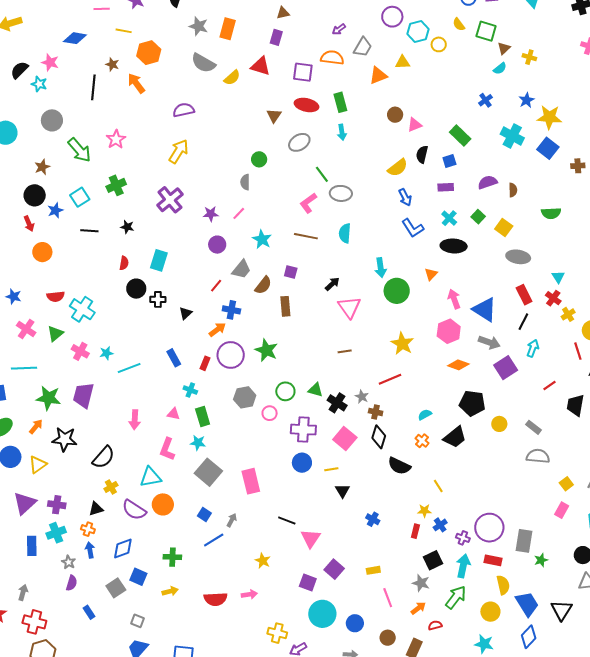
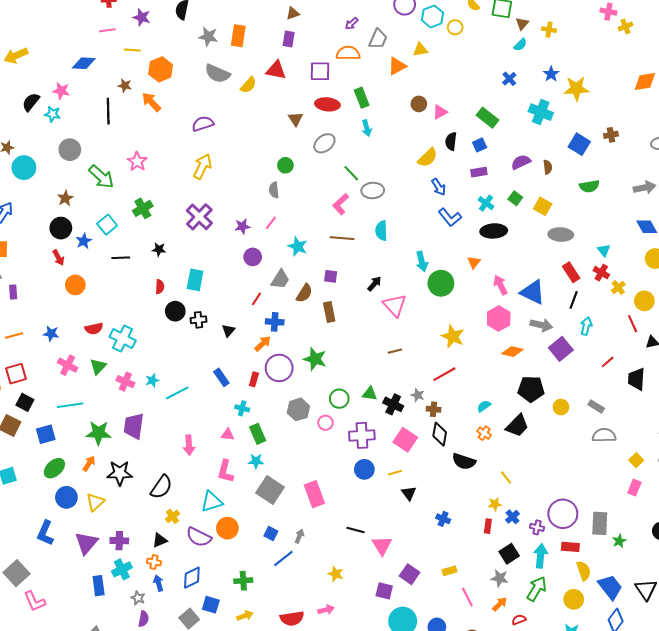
blue square: (548, 148) -> (579, 144), moved

